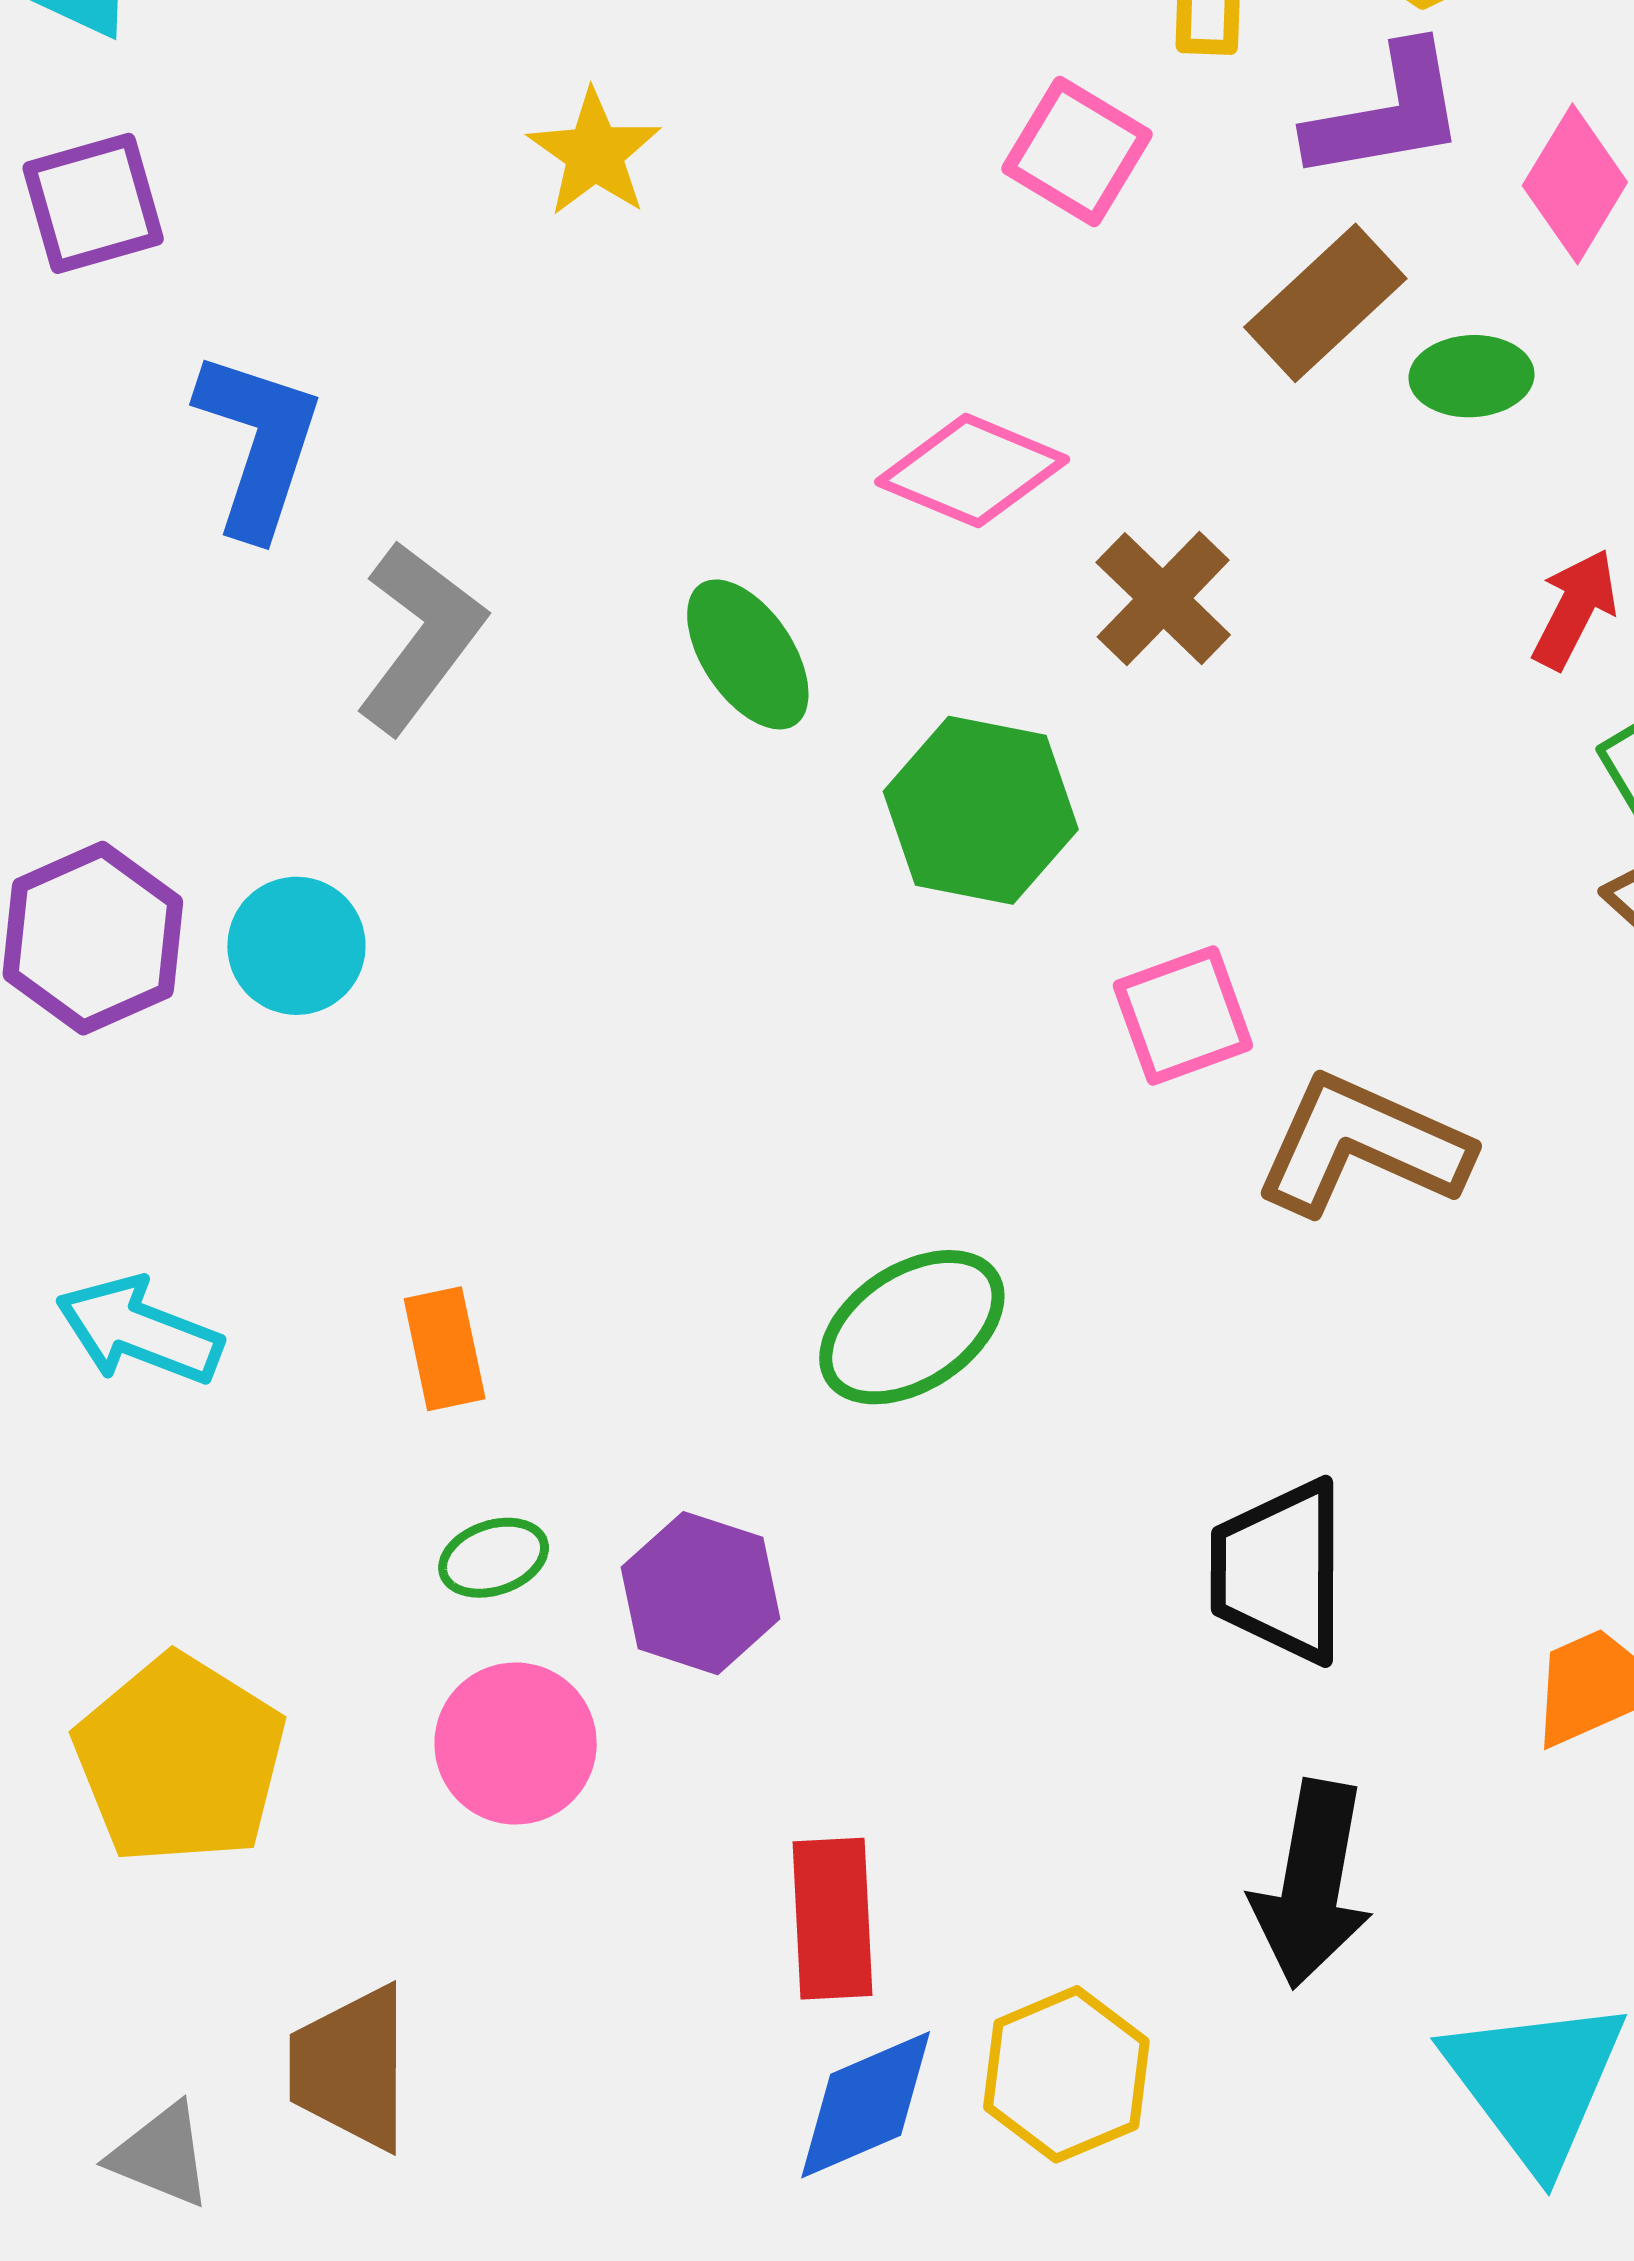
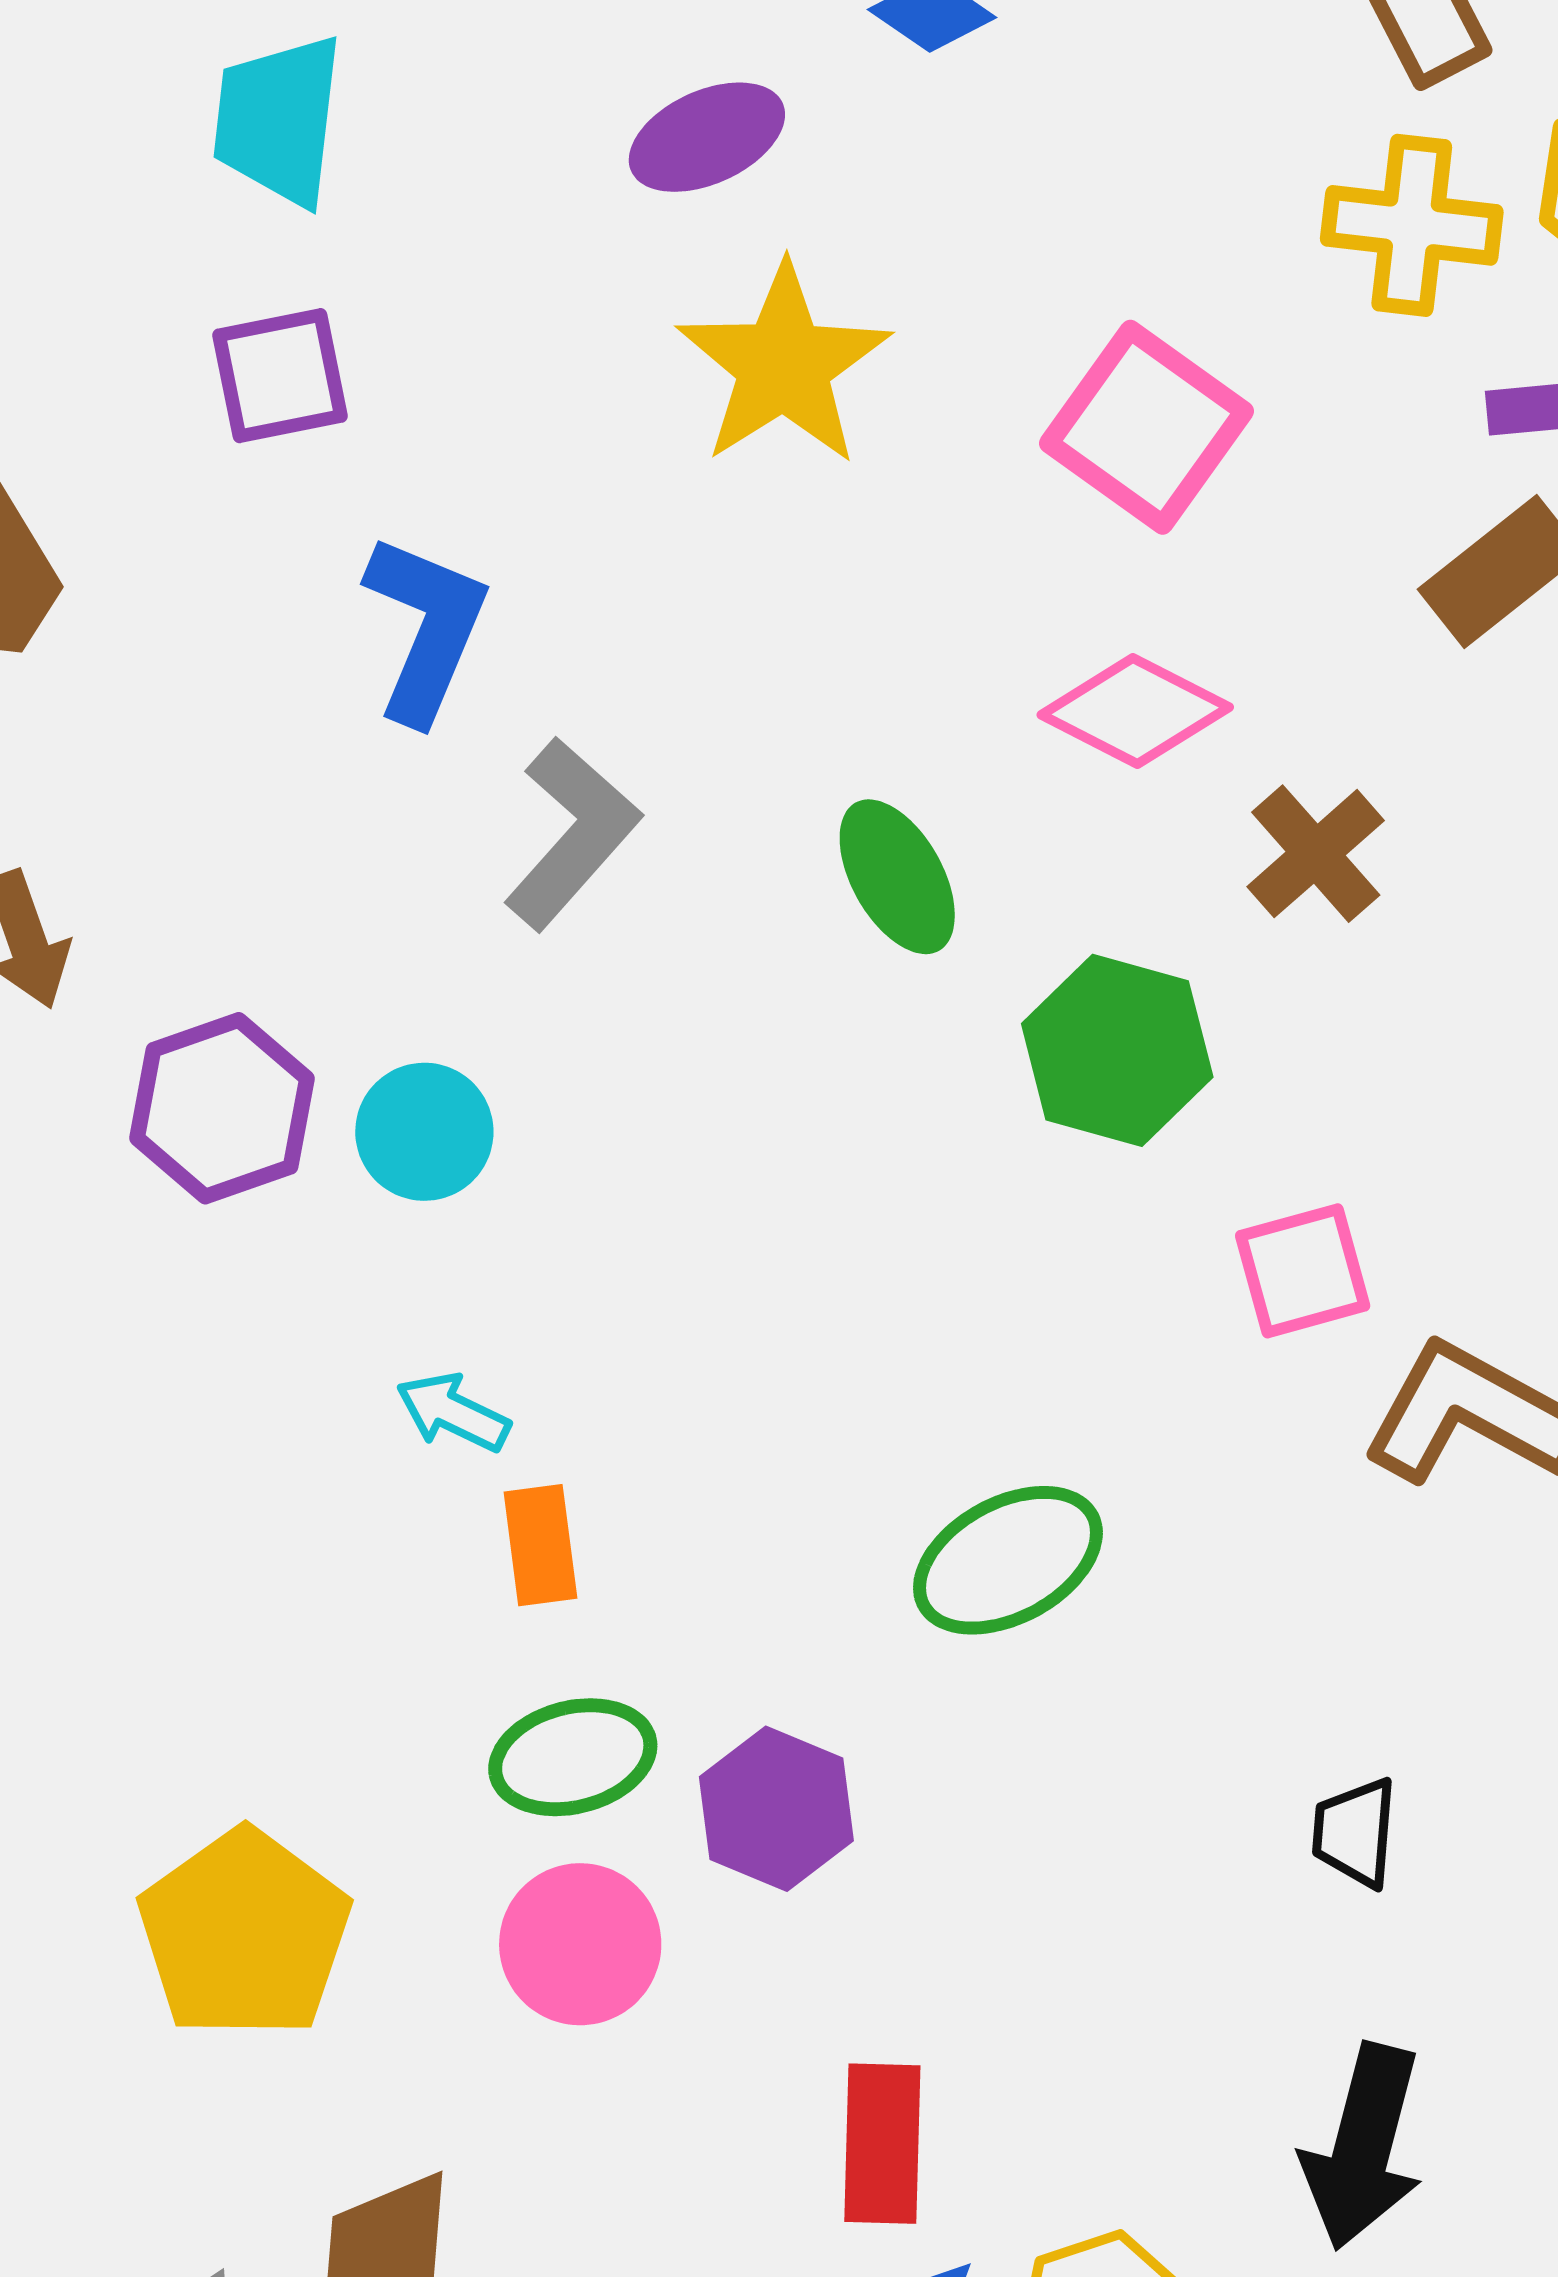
pink square: (1077, 151) -> (1146, 427), moved, size x1.4
yellow star: (594, 153) -> (784, 365), size x1.6
cyan arrow: (139, 1331) -> (453, 1412), moved, size x0.7
green ellipse: (494, 1558) -> (573, 1757), size x1.5
black trapezoid: (1279, 1571) -> (1355, 1832), size x0.6

